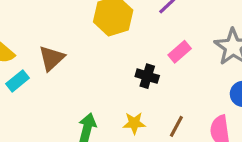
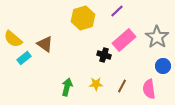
pink rectangle: (180, 52) -> (124, 40), size x1.6
brown triangle: (52, 58) -> (45, 44), turned -42

